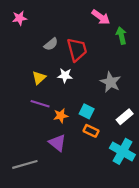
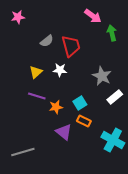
cyan square: (87, 111) -> (80, 103), turned 32
white rectangle: (125, 117) -> (115, 97), moved
purple triangle: (57, 143) -> (64, 132), moved

